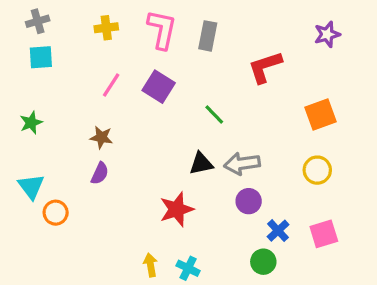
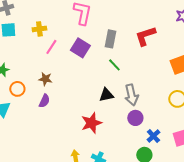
yellow cross: (106, 28) -> (39, 29), moved
gray rectangle: (208, 36) -> (110, 39), moved
gray arrow: (242, 164) -> (131, 95), turned -95
orange circle: (56, 213) -> (17, 89), moved

